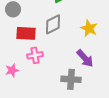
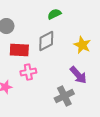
gray cross: (71, 79) -> (64, 96), turned -30

